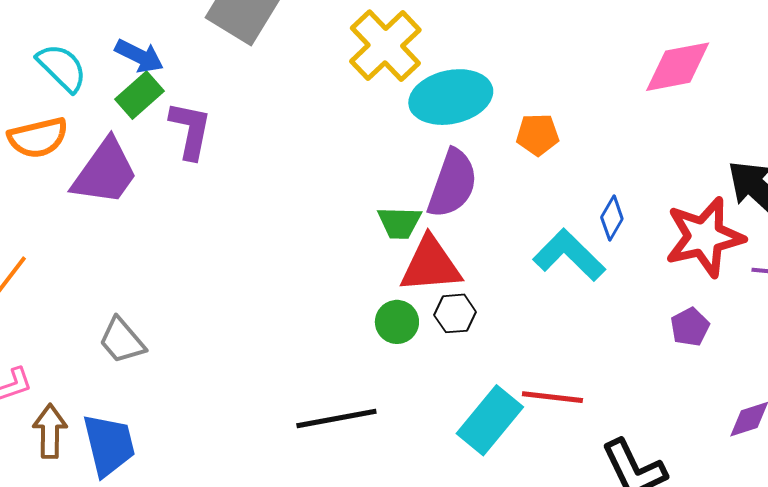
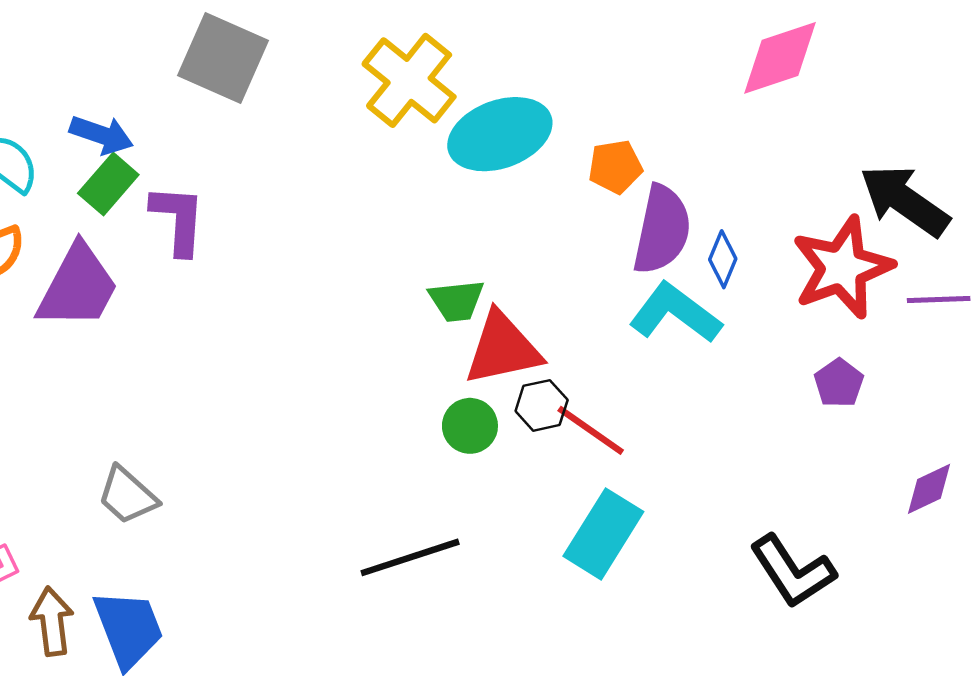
purple semicircle: (452, 184) -> (662, 230), moved
red line: (552, 397) -> (591, 430), moved, turned 36

